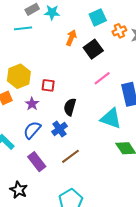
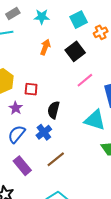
cyan star: (52, 12) -> (42, 17), moved
orange arrow: (71, 38) -> (45, 47), moved

